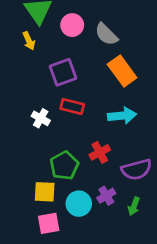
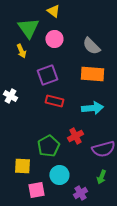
gray semicircle: (106, 34) -> (91, 46), moved
orange rectangle: (122, 71) -> (92, 74), turned -50
white cross: (41, 118) -> (10, 96), moved
yellow square: (45, 192) -> (22, 166), moved
purple cross: (106, 196) -> (80, 193), moved

